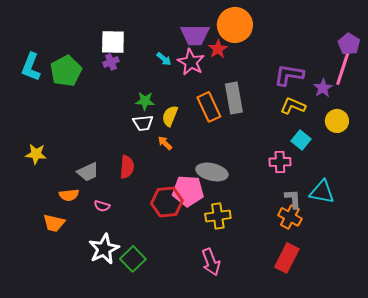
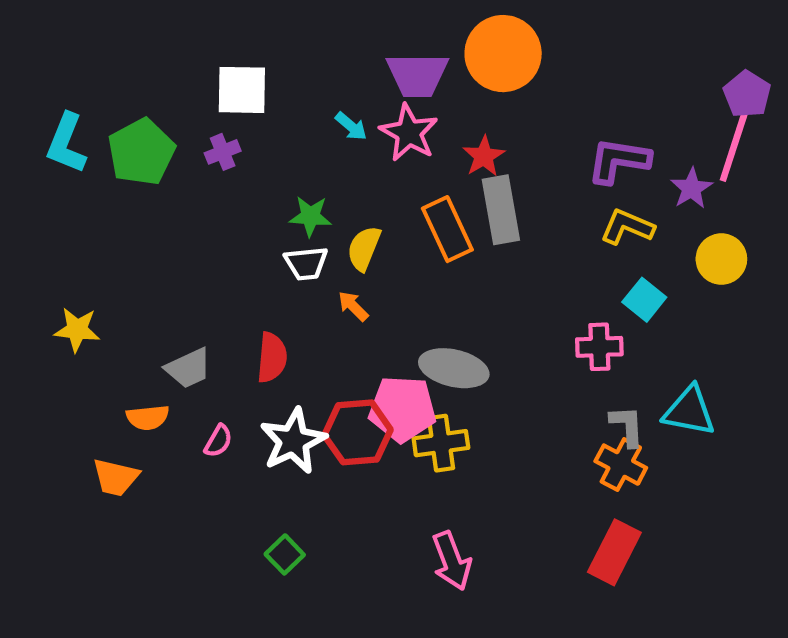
red star: (218, 49) -> (484, 156), moved
purple cross: (111, 62) -> (223, 152), moved
pink semicircle: (102, 206) -> (218, 441), turned -77
yellow cross: (218, 216) -> (441, 443), moved
white star: (104, 249) -> (293, 441), moved
green square: (133, 259) -> (285, 554), size x0.7

